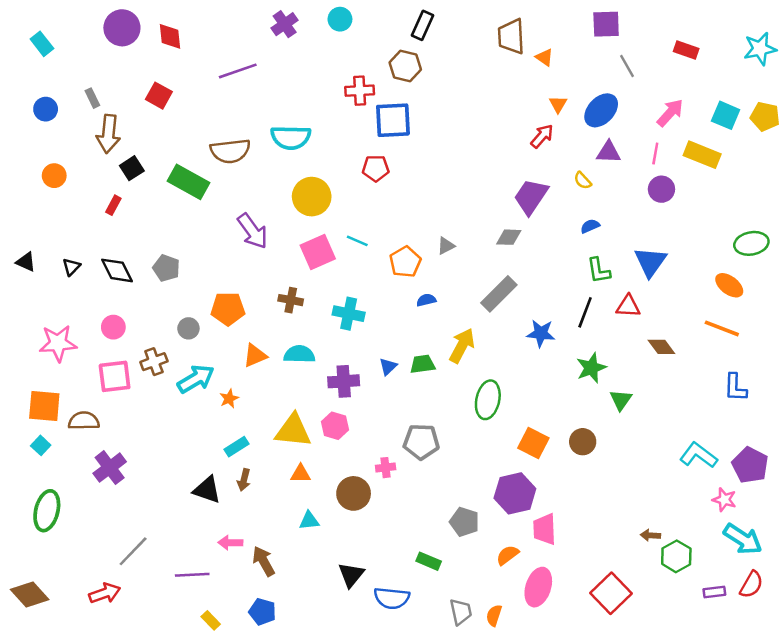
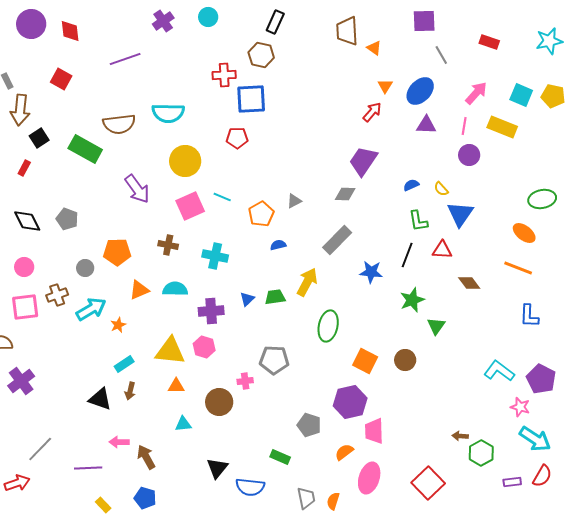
yellow semicircle: (583, 181) -> (441, 189), moved

